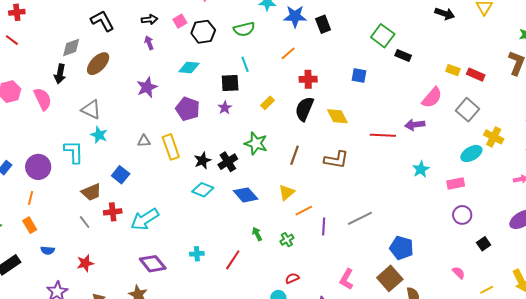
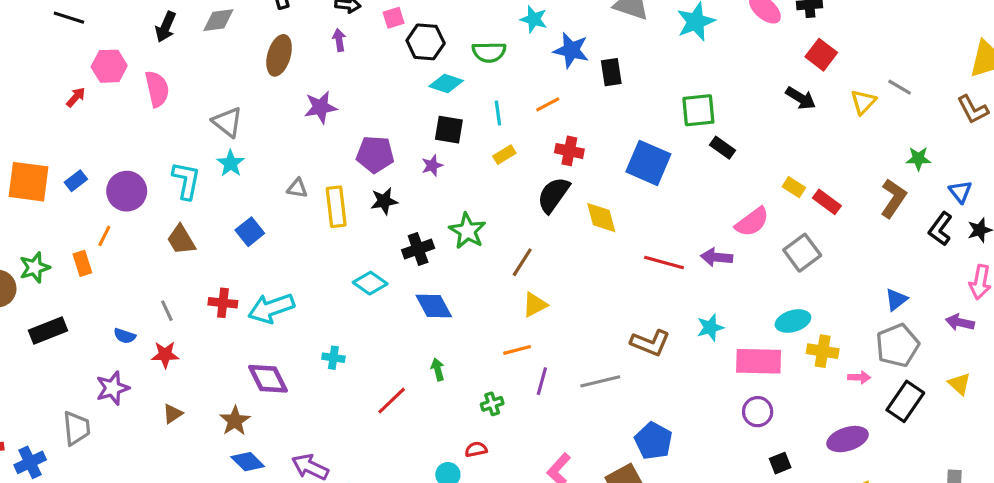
green square: (383, 36) -> (698, 110), turned 35
brown ellipse: (98, 64) -> (279, 55), moved, turned -40
cyan line: (245, 64) -> (498, 113), moved
cyan diamond: (189, 67) -> (446, 84), moved
black arrow: (60, 74) -> (166, 27), moved
blue square: (359, 76) -> (648, 163), size x1.8
yellow rectangle: (267, 103) -> (504, 155), moved
purple pentagon: (188, 109) -> (375, 154), turned -30
yellow cross: (494, 137) -> (823, 351), moved, turned -30
brown L-shape: (336, 160) -> (650, 343), moved
black star: (203, 161) -> (384, 201), moved
pink rectangle: (456, 183) -> (759, 361), size x1.6
brown trapezoid: (91, 192) -> (181, 240), moved, turned 70
yellow triangle: (287, 192) -> (535, 305), moved
red cross: (113, 212) -> (223, 303), moved
gray line: (85, 222) -> (167, 311), moved
orange rectangle: (30, 225) -> (82, 263), moved
green cross: (287, 240) -> (492, 404), moved
blue semicircle: (48, 250) -> (125, 336), moved
cyan cross: (197, 254) -> (333, 358), moved

